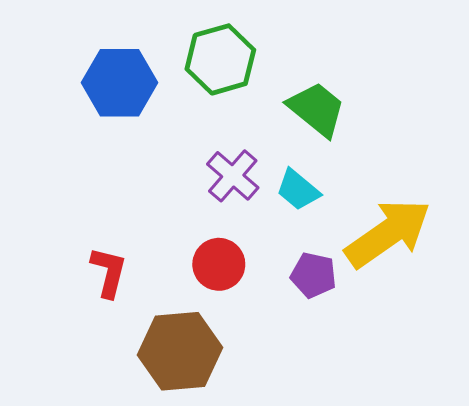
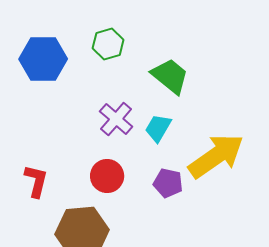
green hexagon: (220, 59) -> (108, 44), size x0.7
cyan trapezoid: (298, 190) -> (158, 128), turned 80

